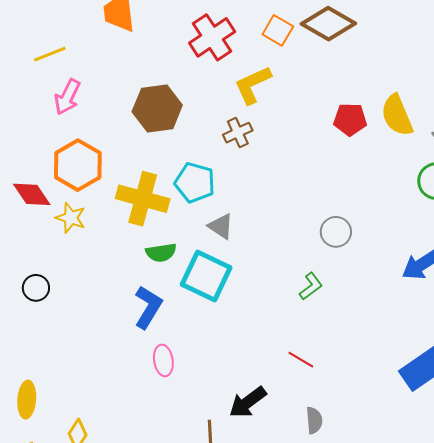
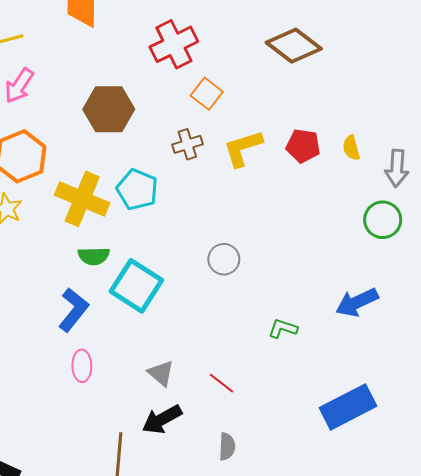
orange square: (278, 30) -> (207, 94), moved
yellow L-shape: (253, 85) -> (243, 148), moved
yellow semicircle: (397, 115) -> (351, 148), size x0.6
gray triangle: (221, 226) -> (161, 373), moved
gray circle: (336, 232) -> (224, 259), moved
green L-shape: (311, 286) -> (283, 329), moved, turned -132

